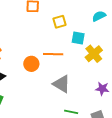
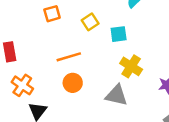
orange line: (53, 54) -> (69, 57), moved
yellow cross: (94, 54) -> (131, 66), moved

